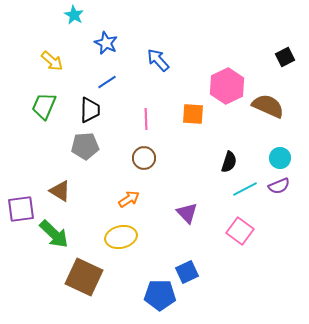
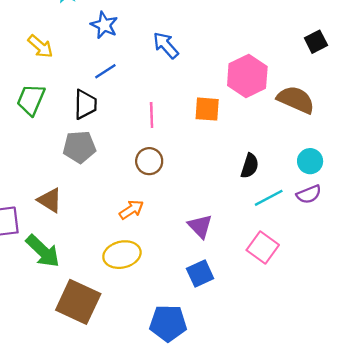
blue square: (187, 272) -> (200, 274), moved

